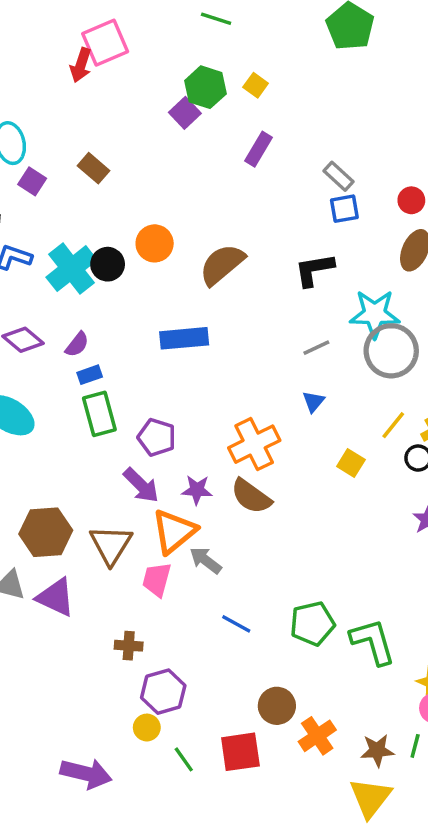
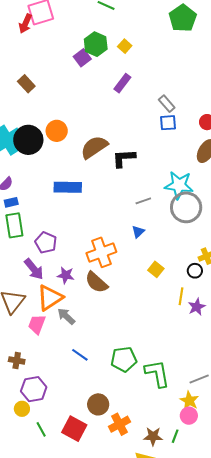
black circle: (108, 264) -> (28, 140), size x1.5
black L-shape: (314, 270) -> (124, 158), moved
yellow line: (393, 425) -> (181, 296), moved, turned -36
red square: (240, 752) -> (74, 429), turned 30

